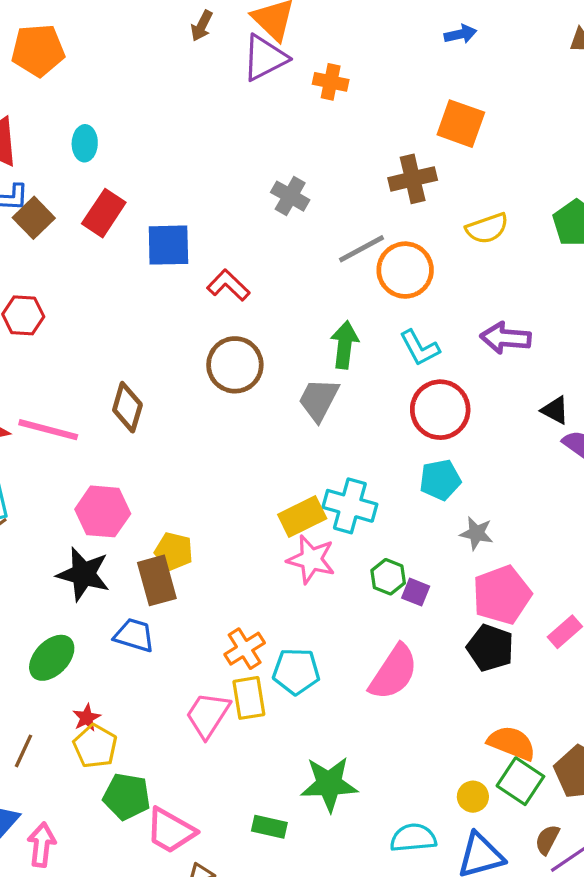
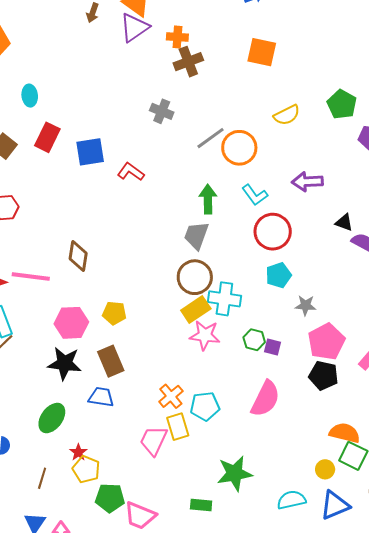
brown cross: (413, 179) -> (188, 62), moved
brown circle: (235, 365) -> (195, 277), moved
yellow pentagon: (174, 551) -> (114, 313), moved

